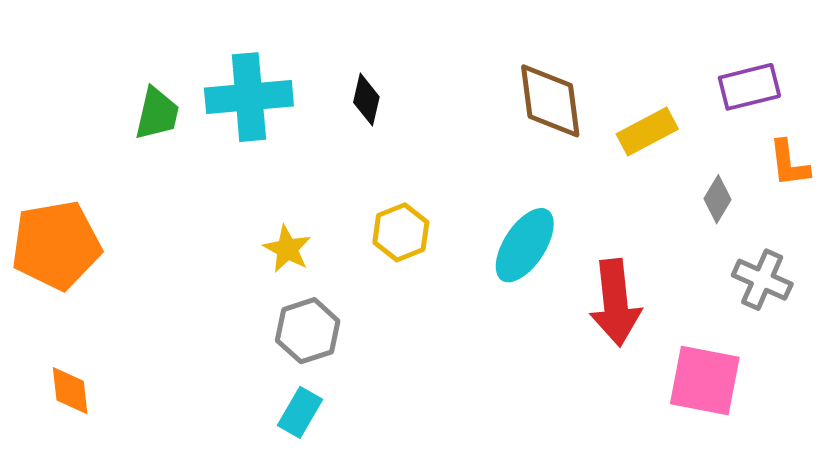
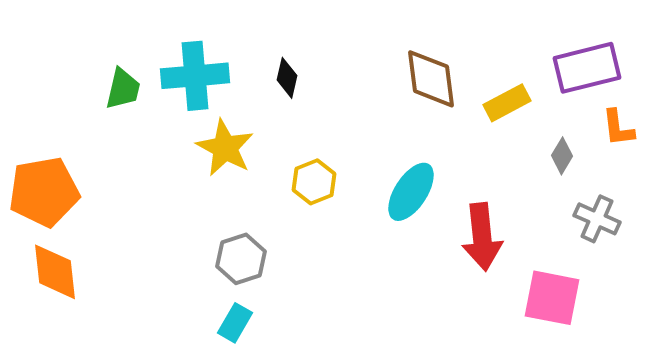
purple rectangle: (749, 87) -> (587, 68), size x1.4
yellow star: (287, 249) -> (225, 148), moved, size x1.5
orange diamond: (70, 391) -> (55, 272), moved, size x1.5

